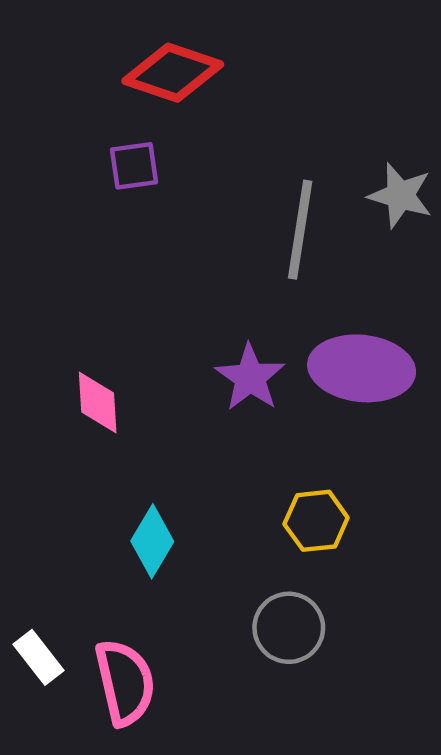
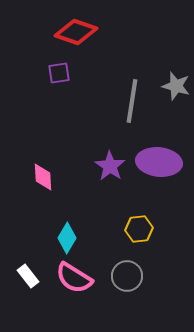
white rectangle: (38, 657) -> (28, 276), moved
pink semicircle: (125, 682) -> (74, 278), moved, turned 135

